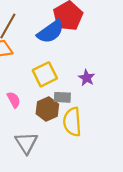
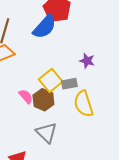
yellow square: (45, 74) -> (51, 80), moved
brown hexagon: (47, 109) -> (43, 100), moved

